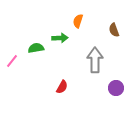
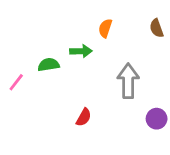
brown semicircle: (114, 30) -> (157, 28), moved

